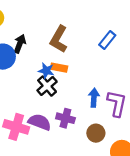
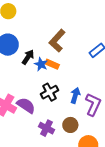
black arrow: (20, 44) -> (28, 57), moved
black cross: (47, 86) -> (49, 92), moved
purple cross: (65, 118) -> (46, 128), moved

